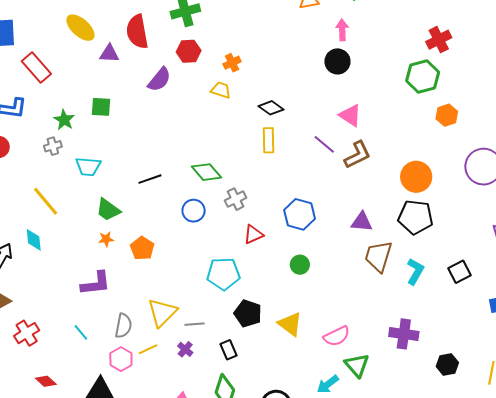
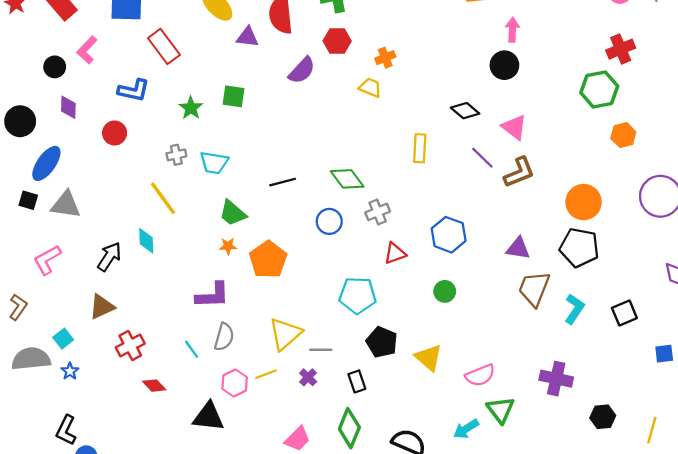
black diamond: (271, 108) -> (465, 111), moved
gray cross: (53, 146) -> (176, 155), moved
orange pentagon: (142, 248) -> (268, 260), size x1.4
gray semicircle: (123, 326) -> (224, 337), moved
red diamond: (46, 381) -> (154, 386), moved

